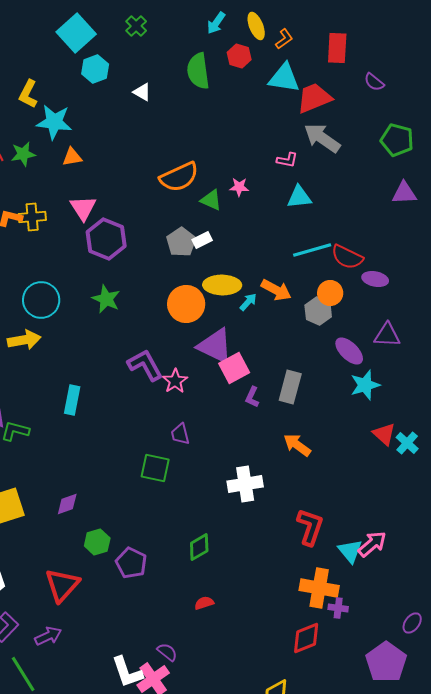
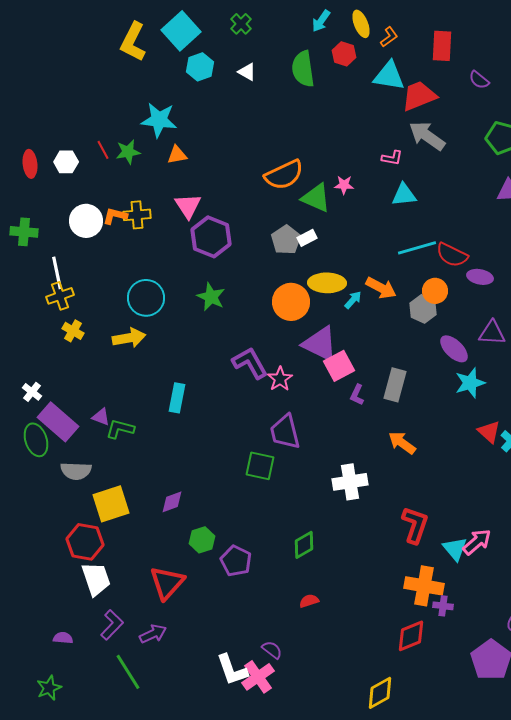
white triangle: (142, 92) -> (247, 72), moved
yellow L-shape: (28, 94) -> (133, 42), moved, size x1.4
green triangle: (211, 200) -> (316, 198), size x1.4
purple trapezoid: (180, 434) -> (285, 432), size x1.6

